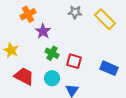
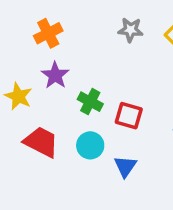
purple star: (43, 31) -> (55, 75), moved

